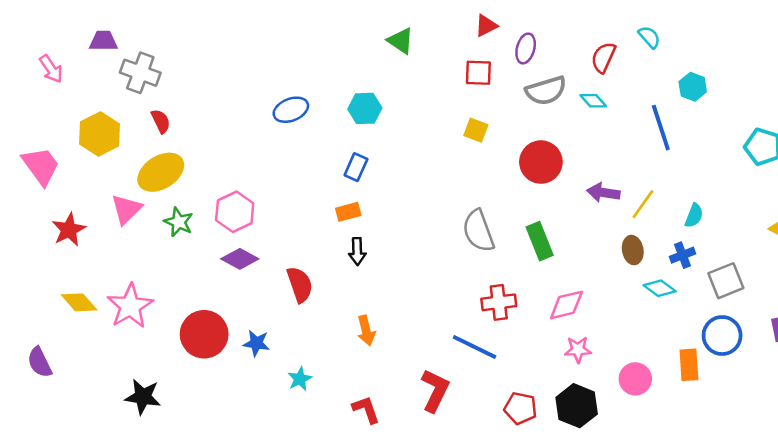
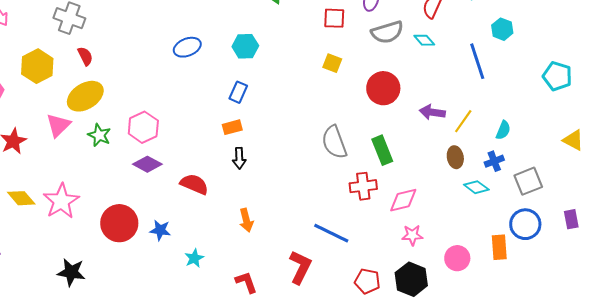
red semicircle: (300, 284) -> (194, 184), turned -48
red cross: (499, 302) -> (363, 186), moved

